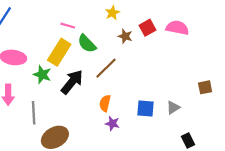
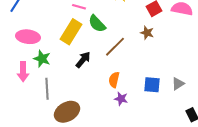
brown star: (125, 36) -> (147, 33), moved
green star: (42, 75) -> (42, 59), moved
black arrow: (72, 82) -> (83, 60), size x0.7

